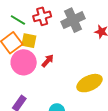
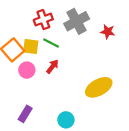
green line: (18, 20) -> (51, 43), moved
pink circle: (24, 62) -> (27, 70), size x0.6

